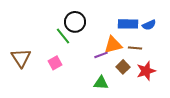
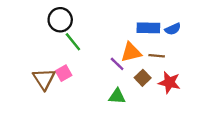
black circle: (75, 22) -> (60, 20), moved
purple line: (101, 55) -> (117, 64), turned 64
brown triangle: (21, 58) -> (44, 79), moved
red star: (146, 71) -> (169, 82), turned 30

